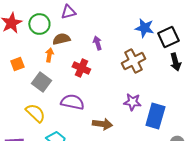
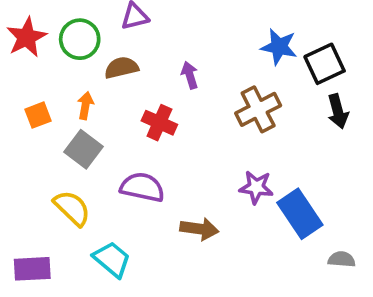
orange arrow: (49, 55) -> (85, 106), moved
blue rectangle: (155, 116) -> (300, 214), turned -50

